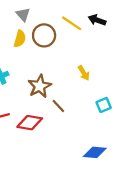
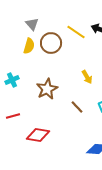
brown line: (58, 106) -> (77, 107), moved
red diamond: (30, 123) -> (38, 135), moved

